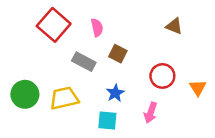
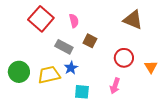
brown triangle: (174, 26) -> (133, 20), size x1.5
blue star: (115, 93) -> (71, 68), moved

